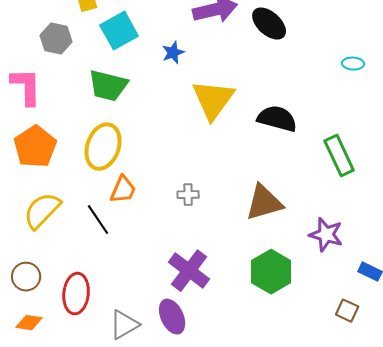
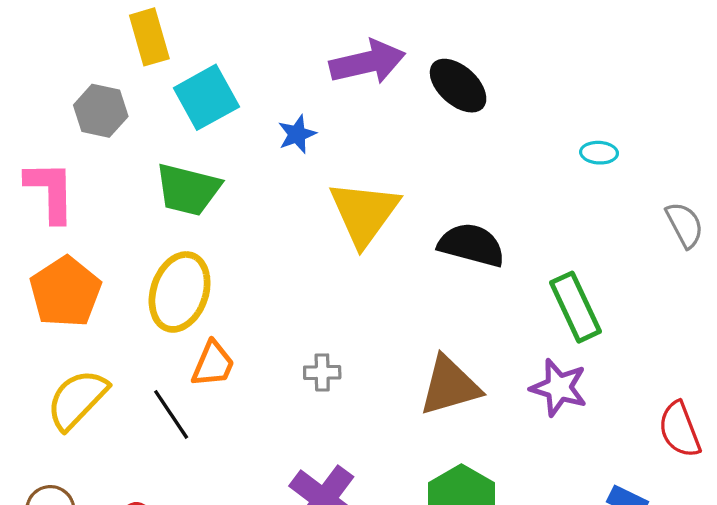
purple star: (326, 235) -> (559, 388), moved

